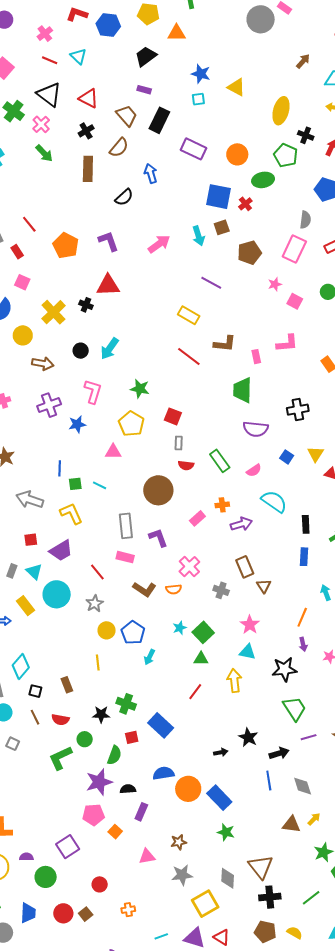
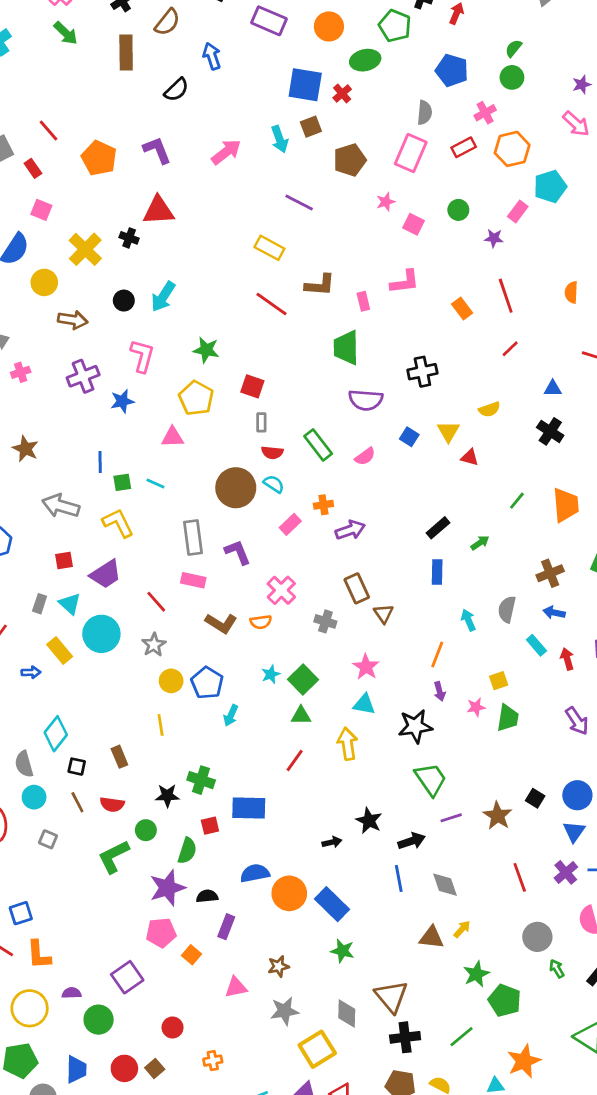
cyan semicircle: (274, 501) -> (274, 484), moved, size x0.6
black rectangle: (306, 524) -> (438, 528), turned 54
blue rectangle: (161, 725) -> (249, 808), turned -40

